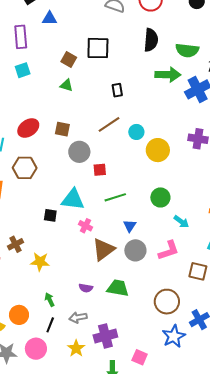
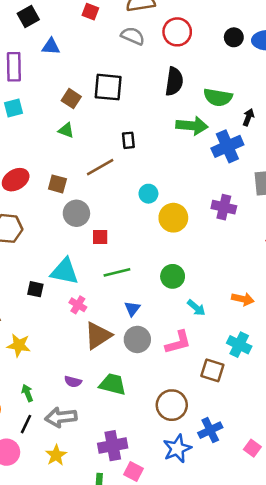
brown line: (109, 124) -> (100, 167), moved
gray arrow: (78, 317) -> (61, 417), size x1.4
purple cross: (105, 336) -> (113, 446), moved

